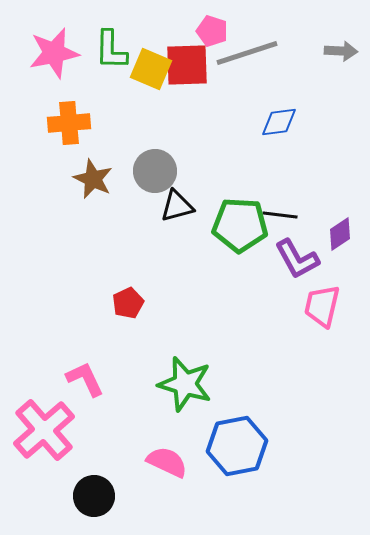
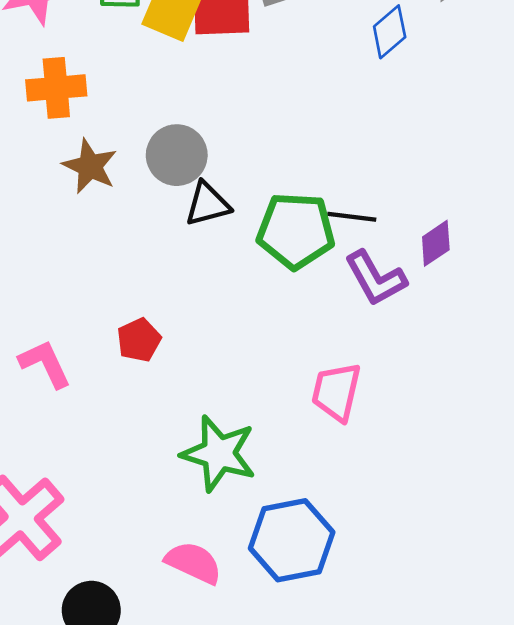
blue diamond: (279, 122) -> (390, 32), moved, turned -33
pink trapezoid: (322, 306) -> (336, 392), moved
pink L-shape: (85, 379) -> (45, 364), moved

